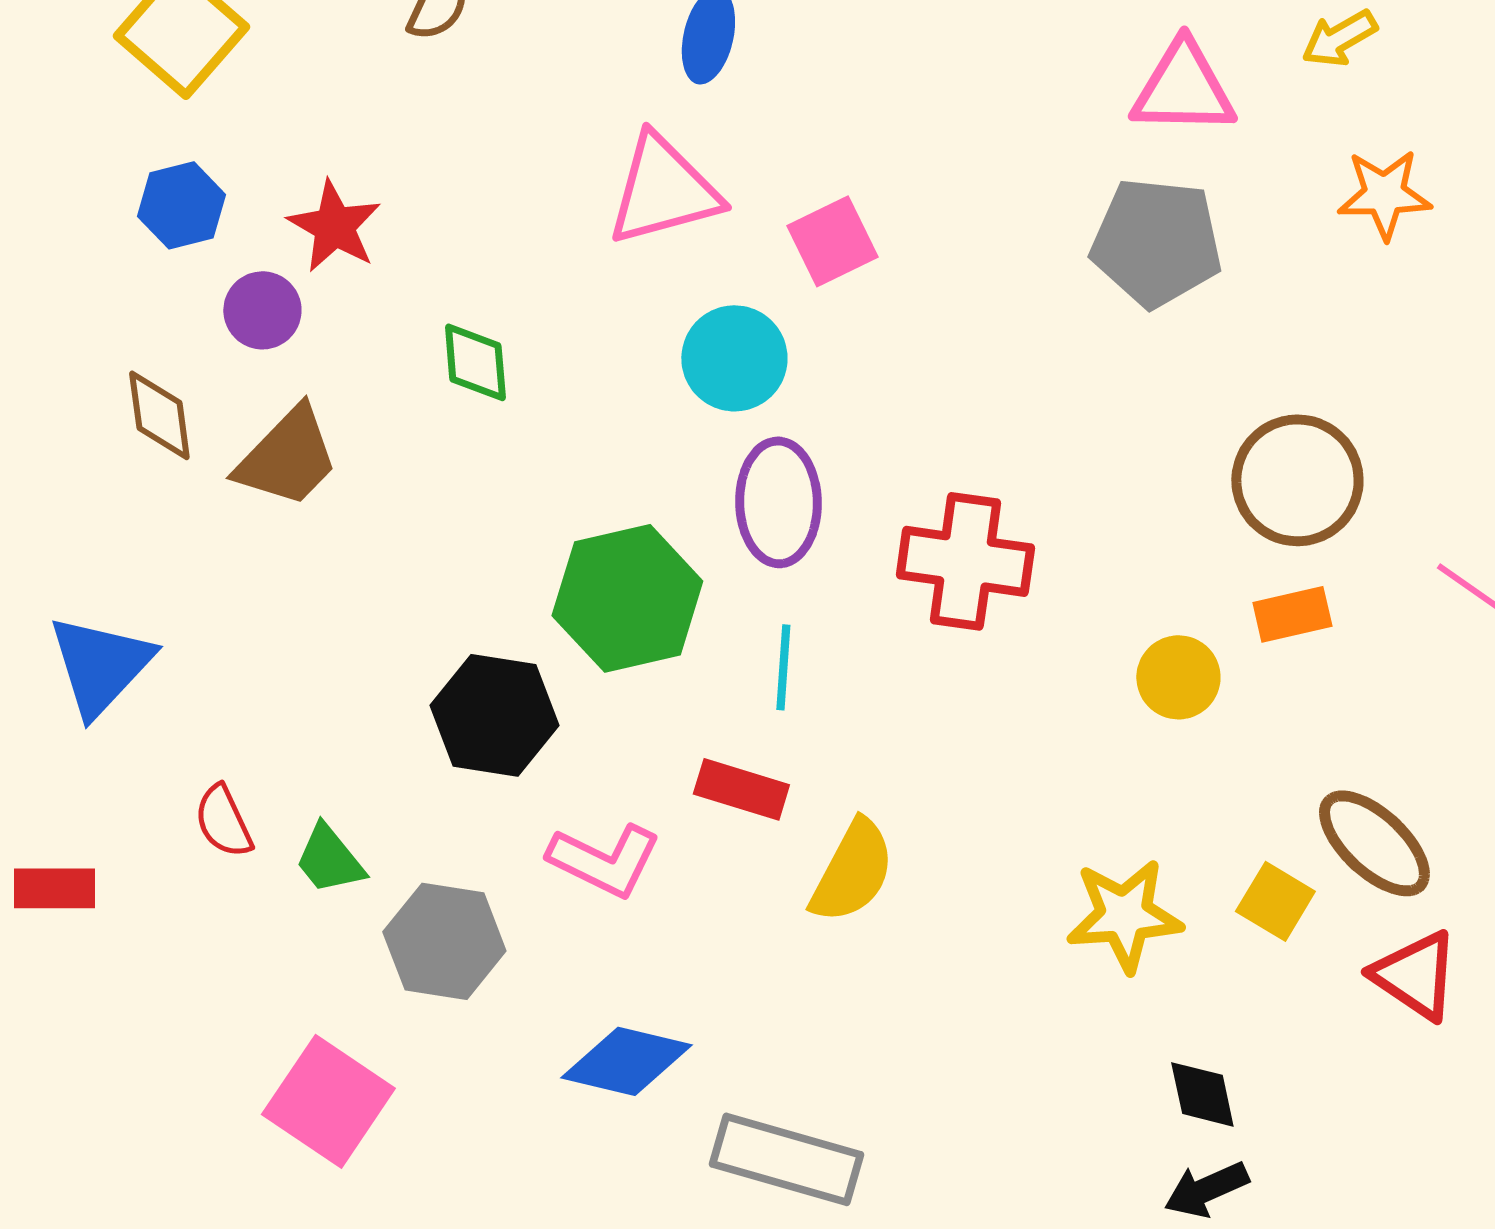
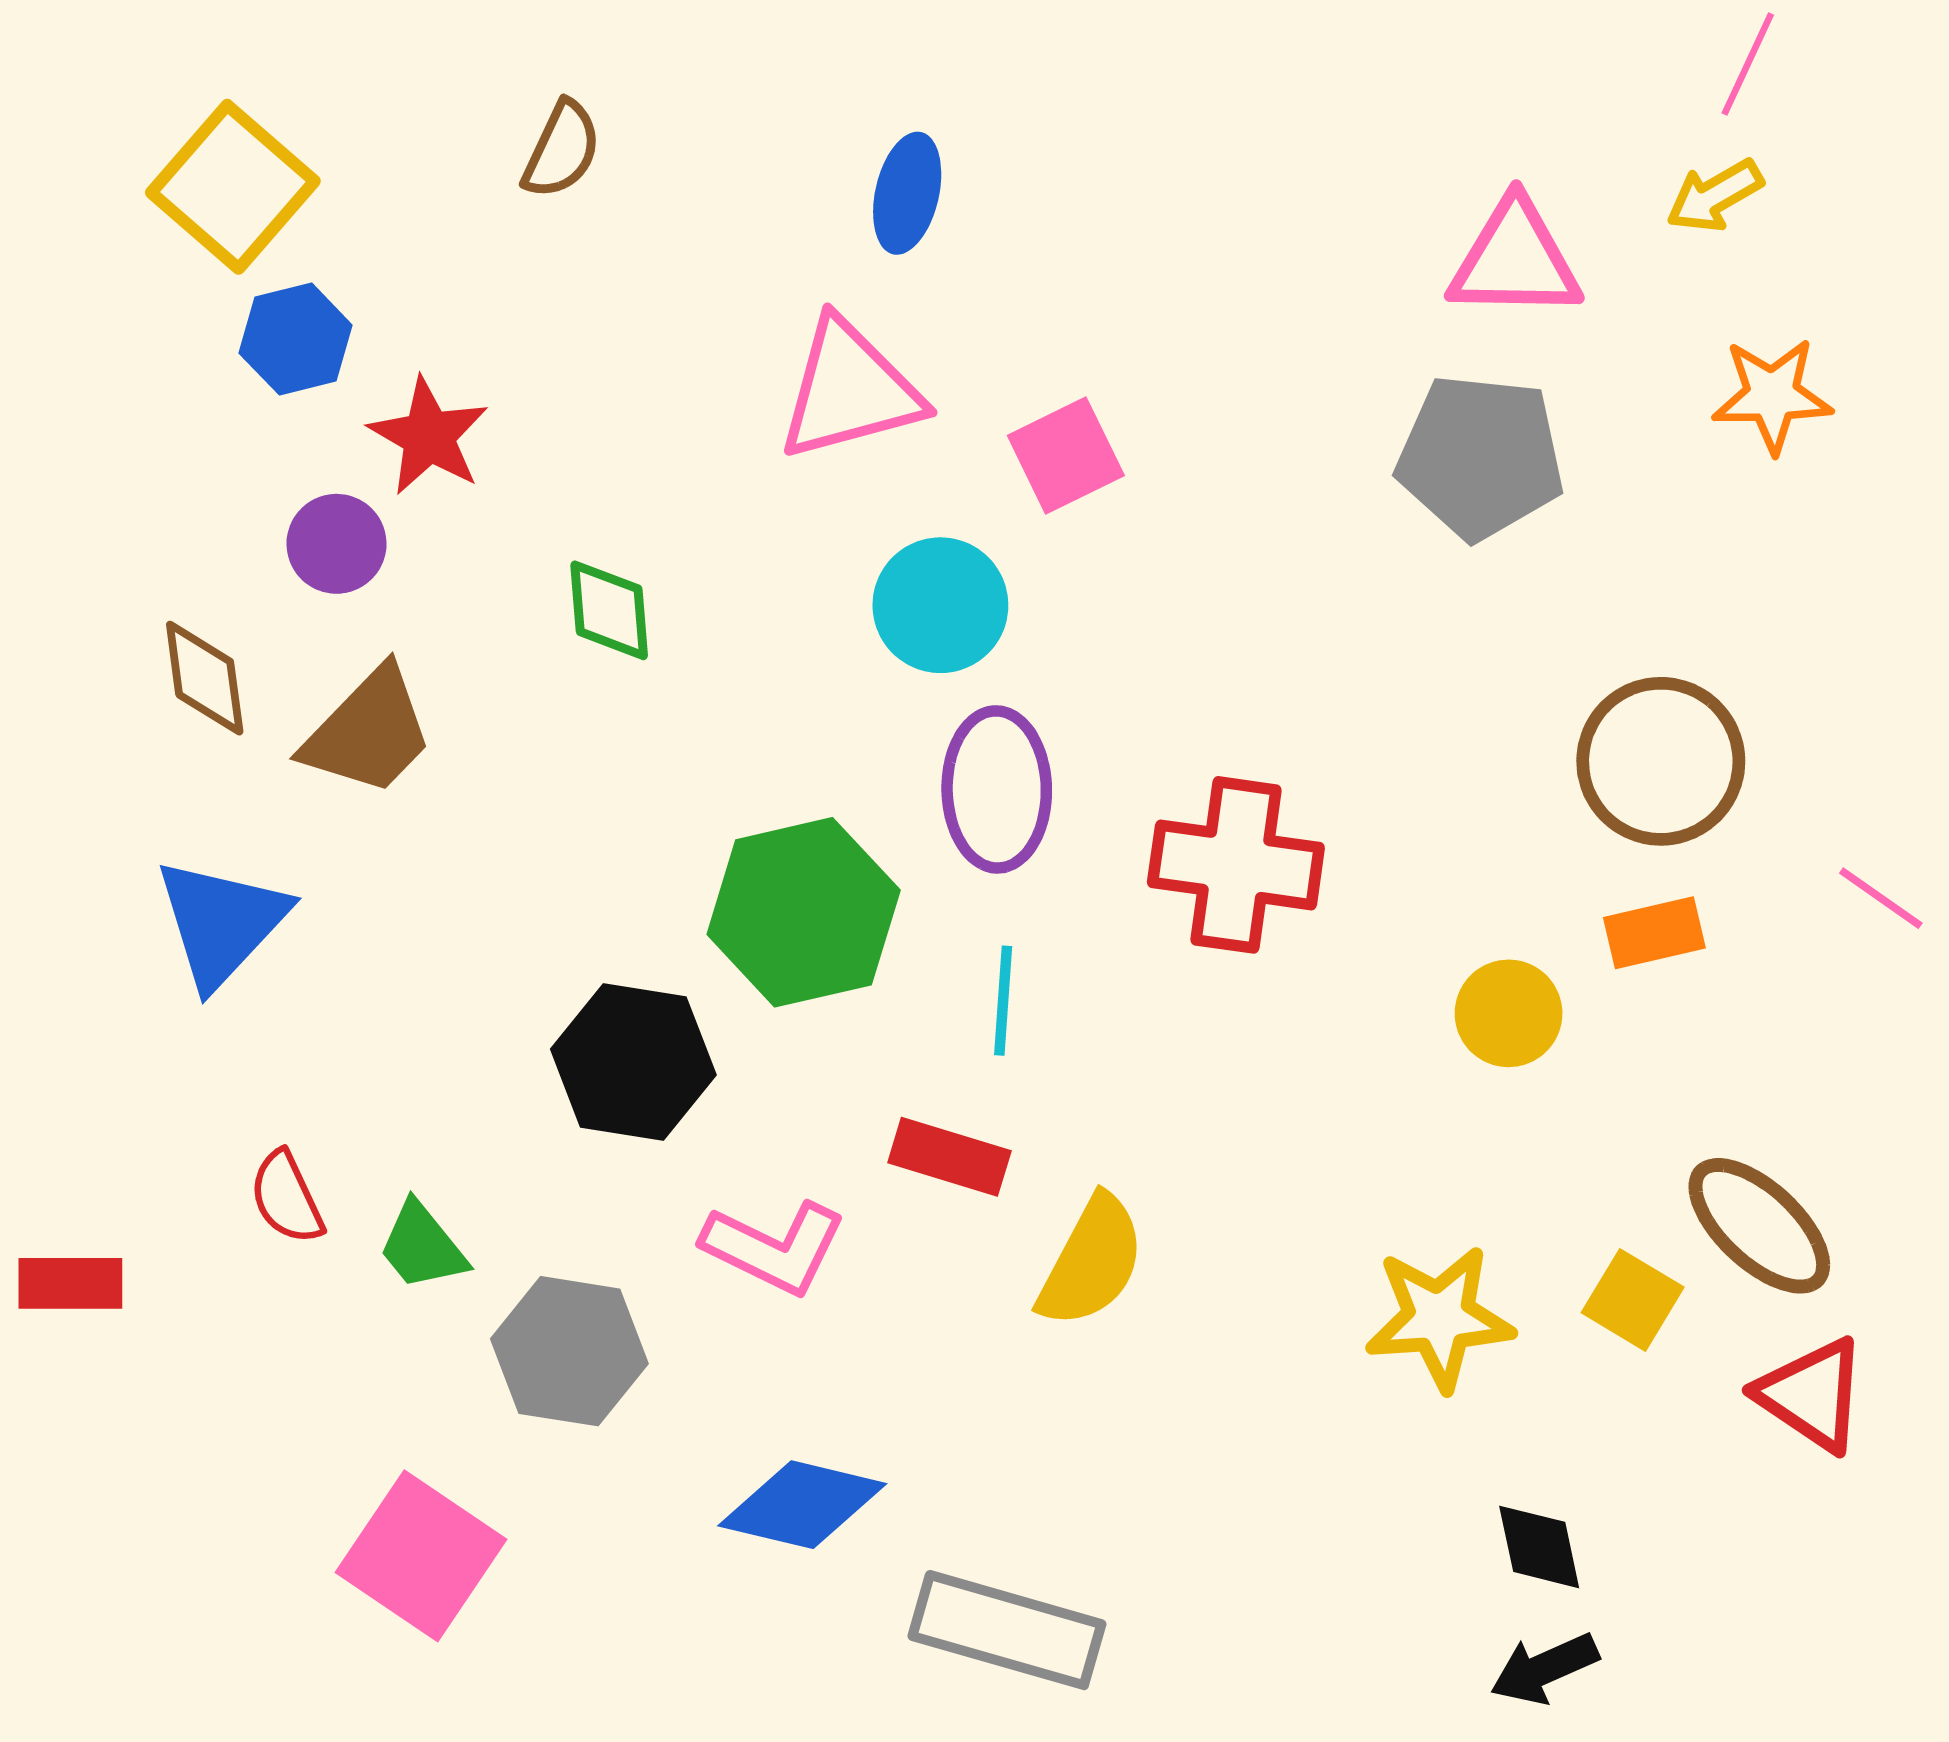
blue hexagon: (181, 205) -> (296, 339), moved
blue triangle: (100, 665) -> (221, 923), moved

